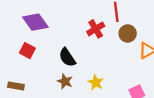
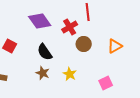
purple diamond: (35, 22) -> (40, 21), moved
brown circle: (128, 33) -> (84, 44), moved

